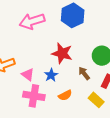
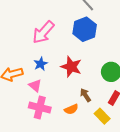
pink arrow: (32, 21) -> (43, 32), turned -35
brown arrow: (84, 73) -> (85, 95), moved
blue star: (51, 75) -> (41, 64), moved

